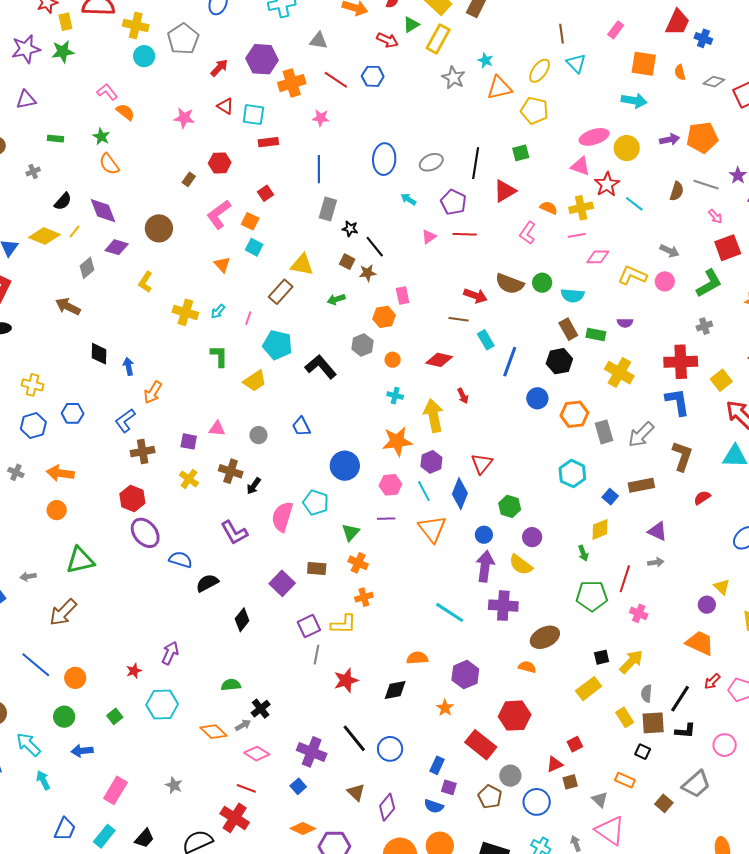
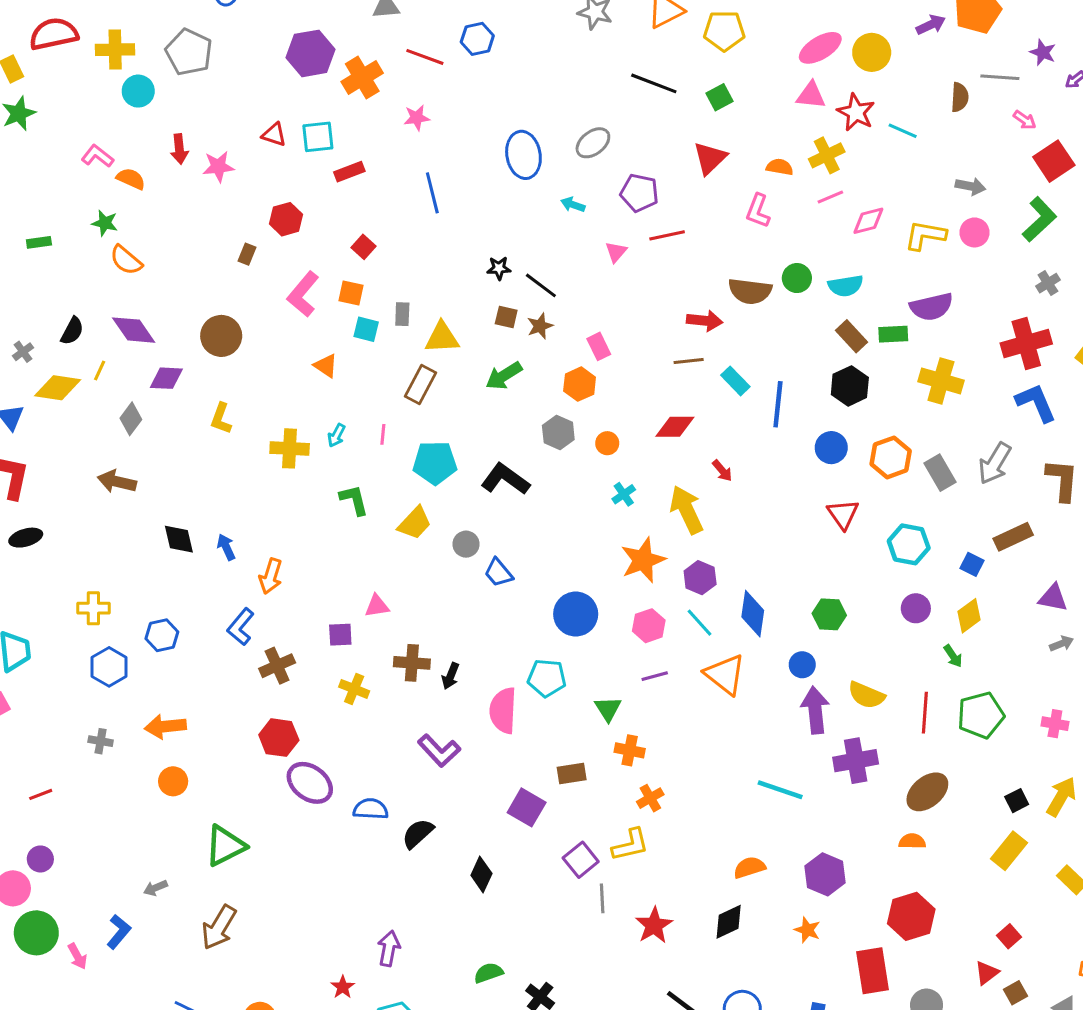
red arrow: (219, 68) -> (179, 149), moved, turned 144
black line: (476, 163) -> (654, 83), moved, turned -64
gray cross: (33, 172) -> (23, 352), moved
gray rectangle: (328, 209) -> (402, 314), moved, size x0.7
green arrow: (336, 299) -> (504, 376), size x1.4
purple semicircle: (625, 323) -> (931, 307), size x1.8
cyan cross: (395, 396) -> (624, 494), turned -35
gray circle: (258, 435) -> (466, 544), moved
red triangle: (482, 464) -> (843, 514), moved
purple circle: (532, 537) -> (916, 608), moved
red line: (625, 579) -> (925, 713), moved
red rectangle: (481, 745) -> (873, 971), turned 56

